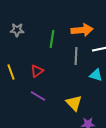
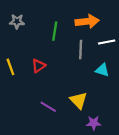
purple line: (38, 96) -> (48, 107), moved

